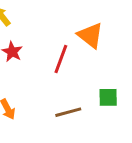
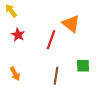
brown line: (68, 112) -> (56, 76), turned -66

